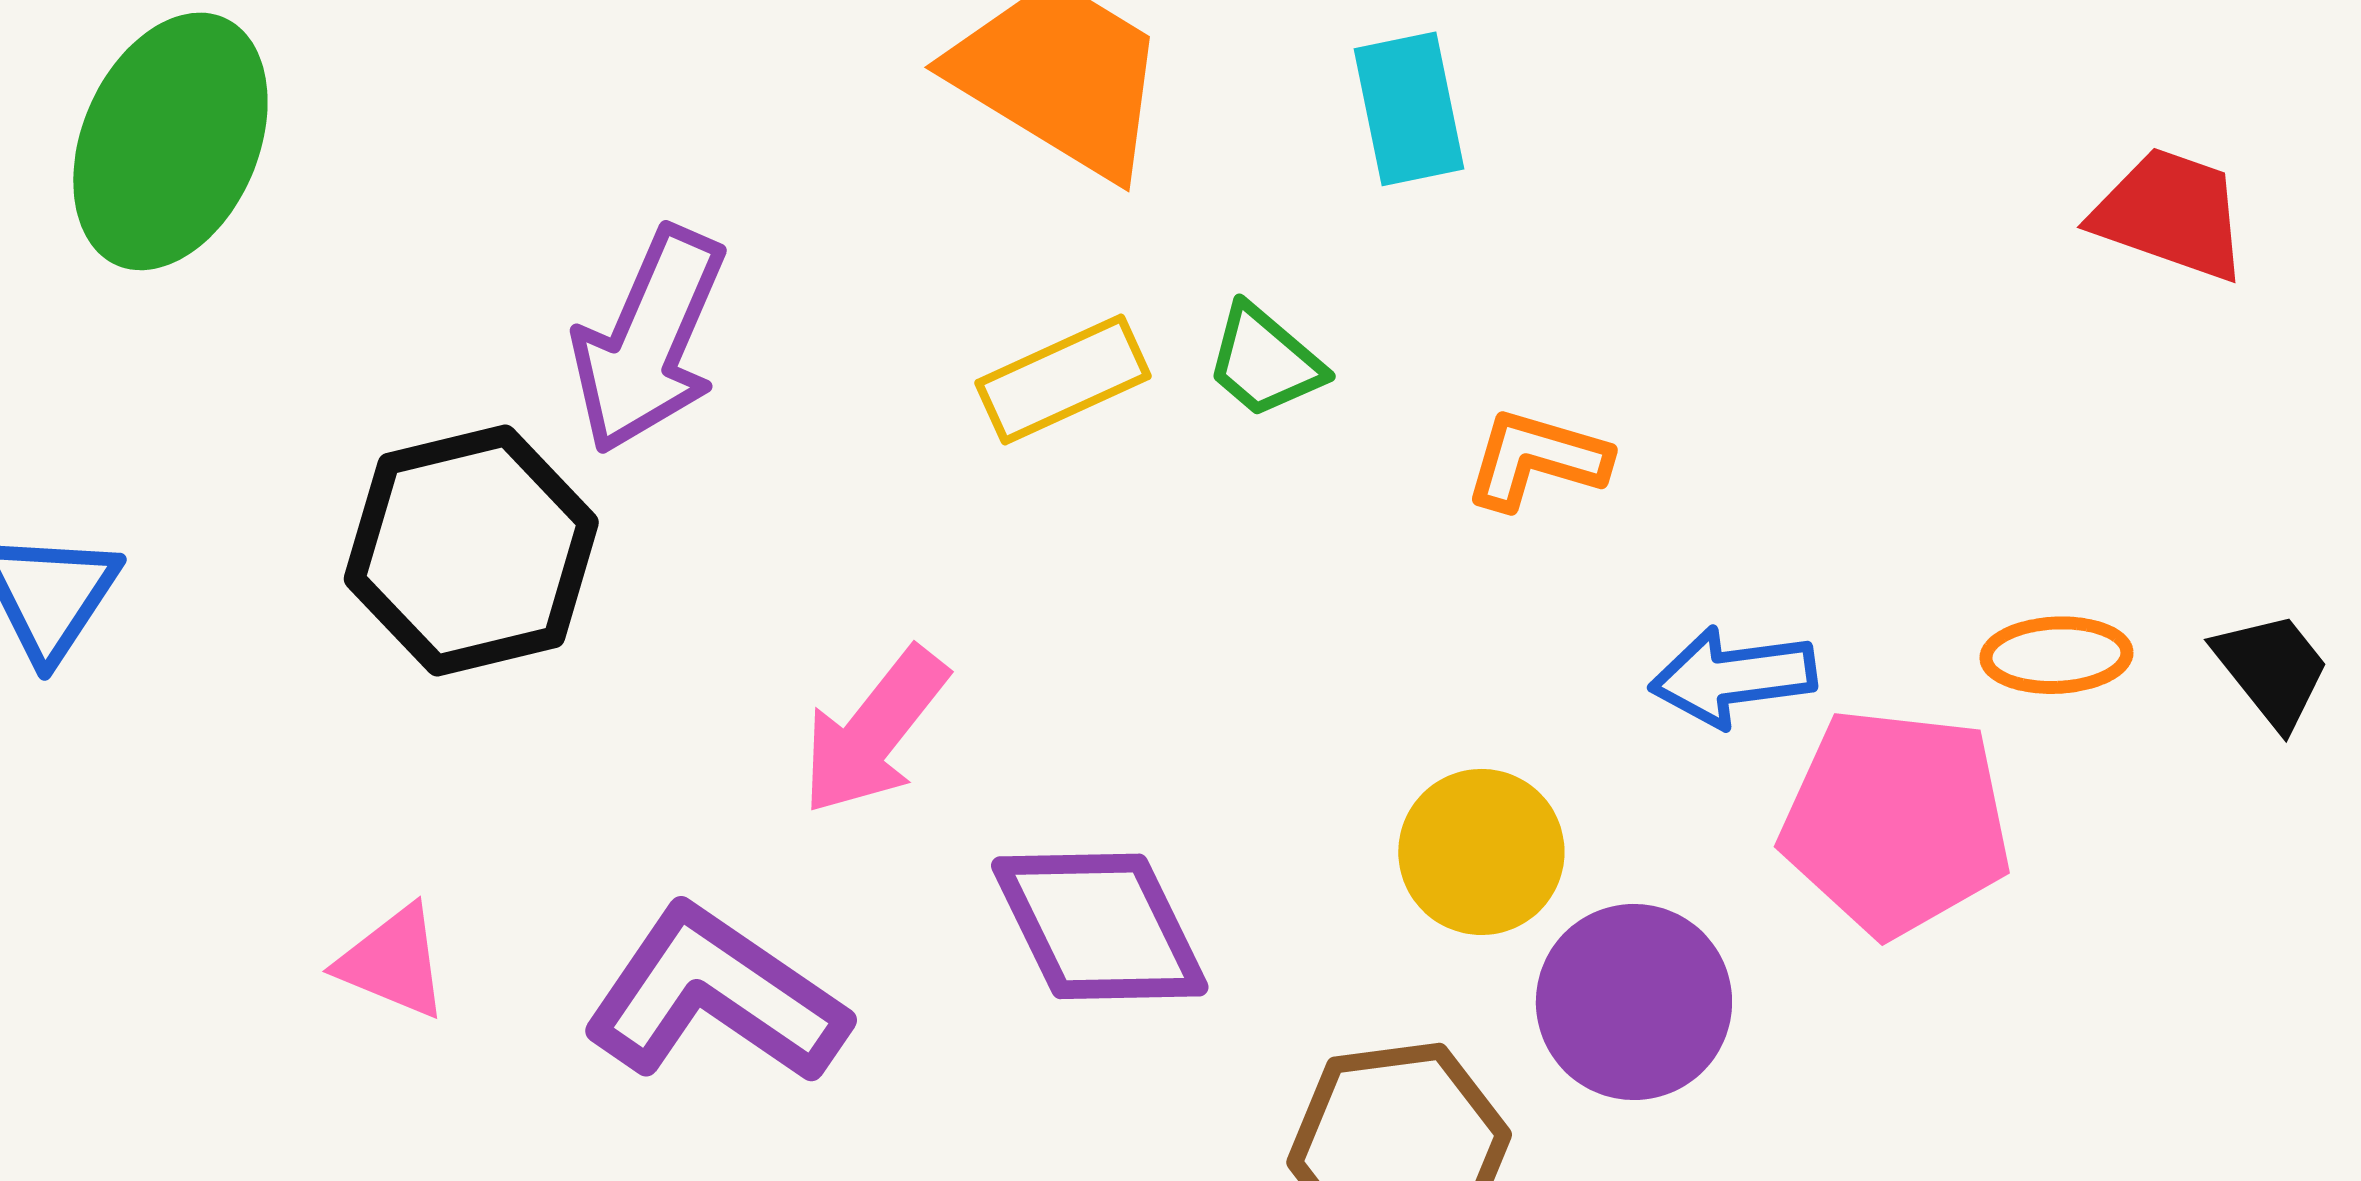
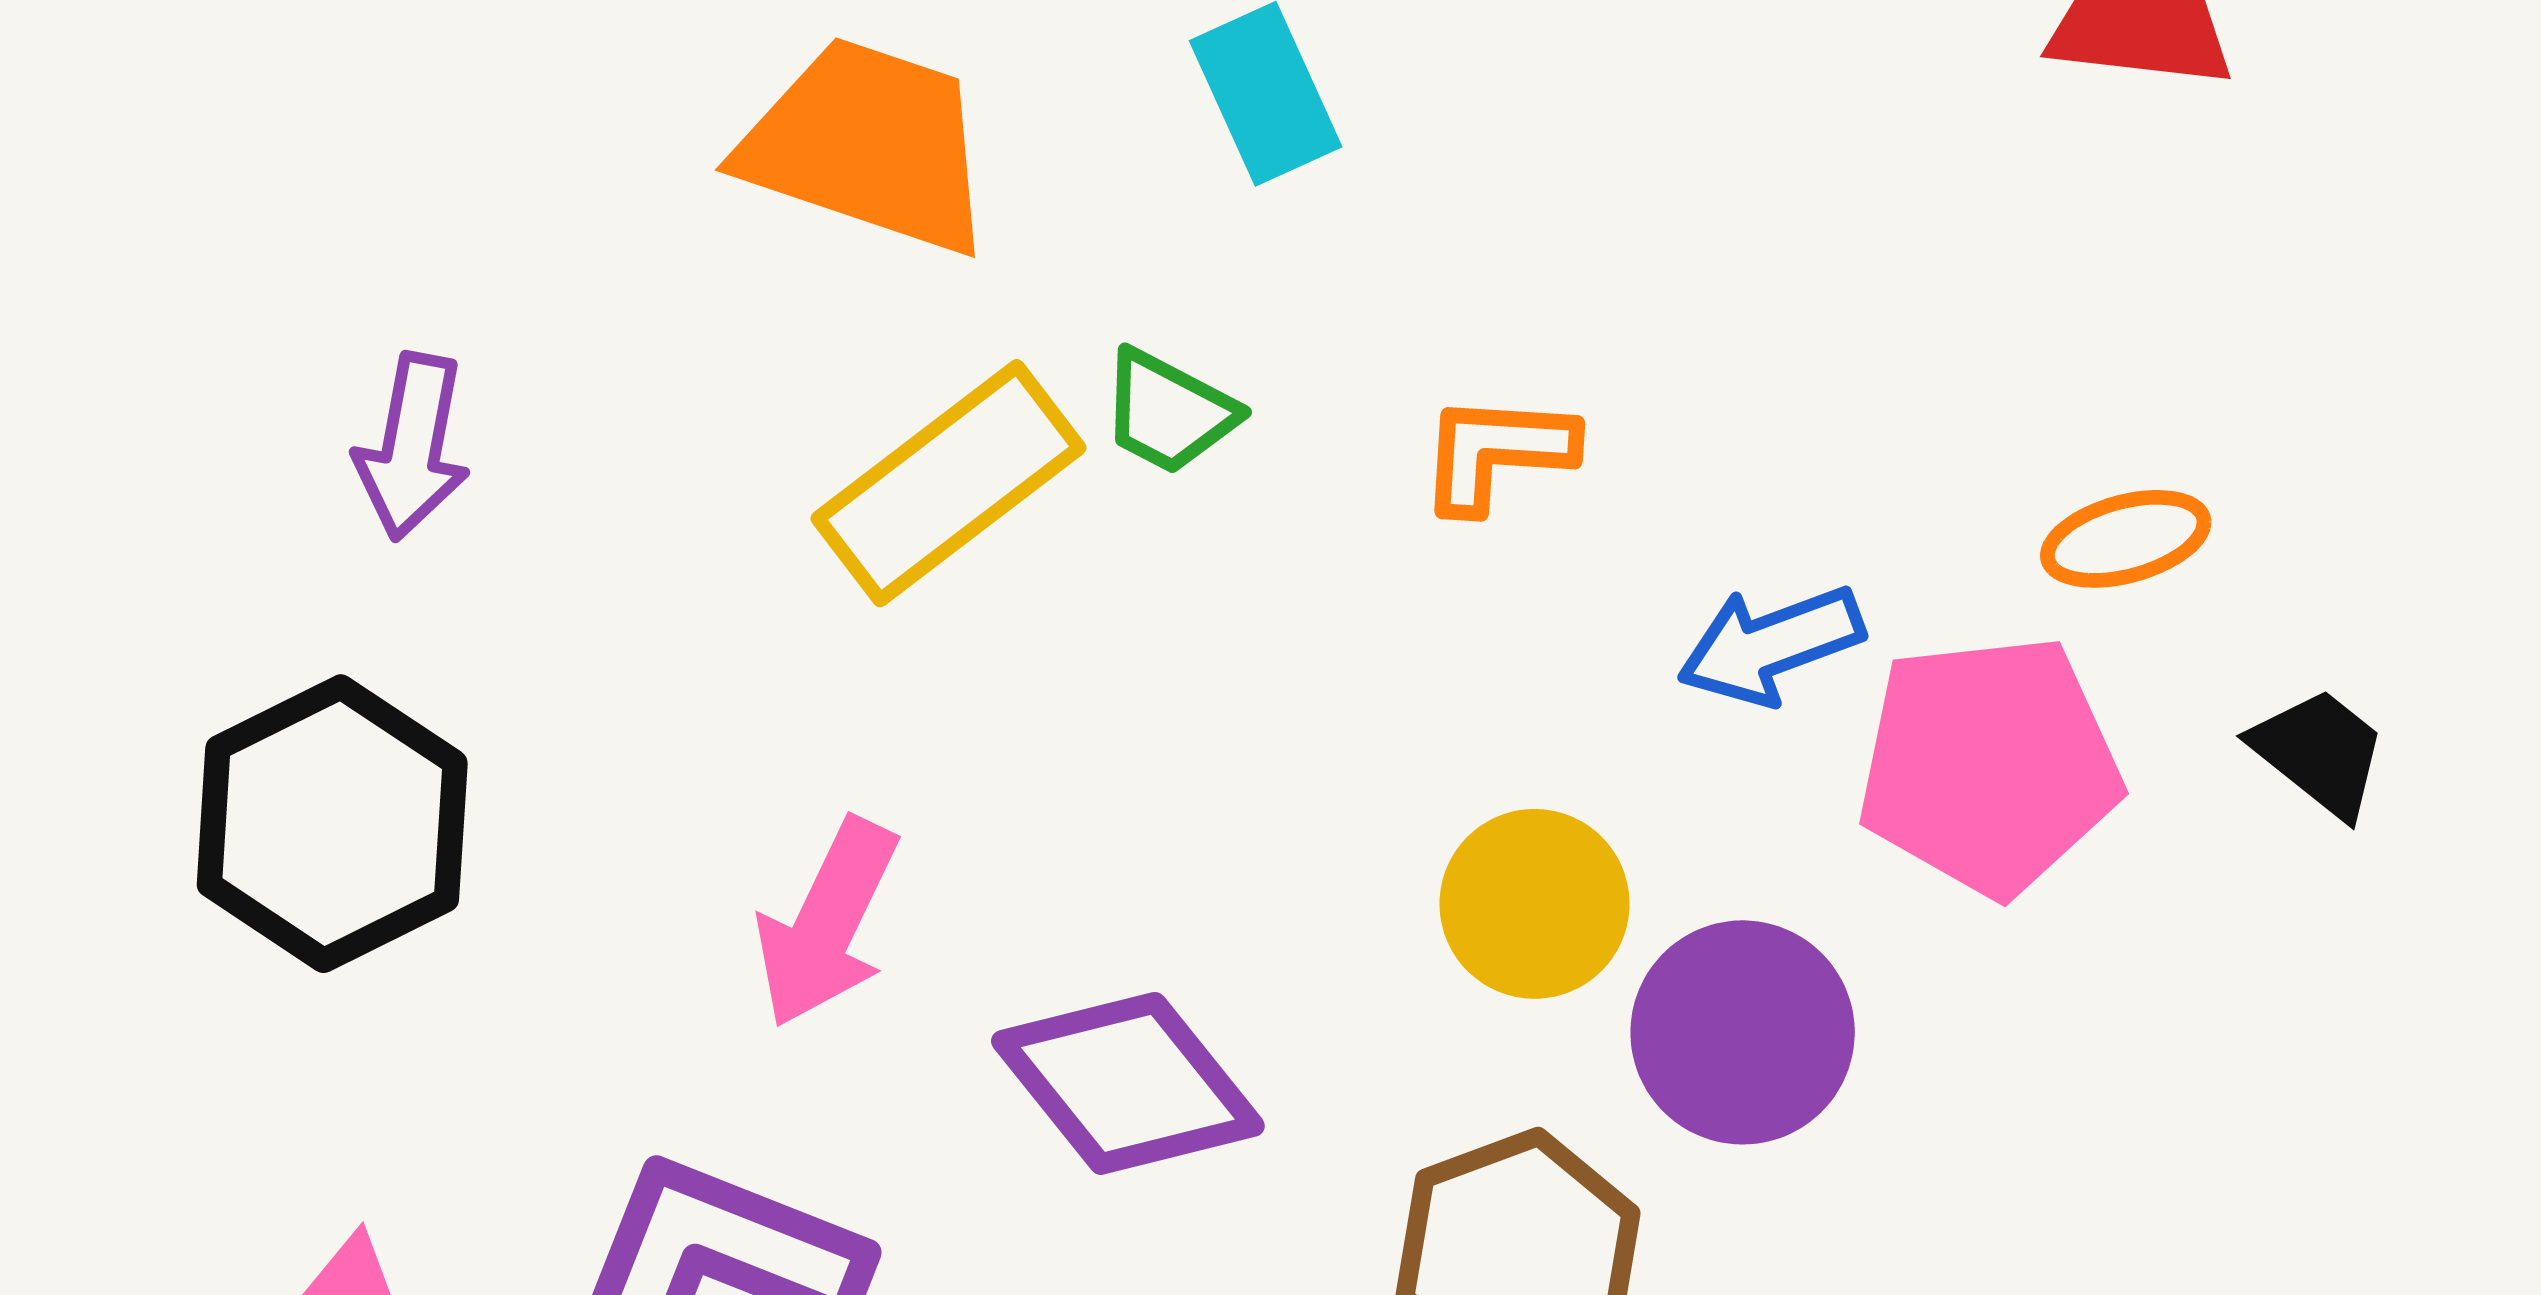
purple arrow: (649, 340) -> (412, 447), moved, size x0.7
yellow rectangle: (1063, 379) -> (948, 483), size x1.4
black trapezoid: (2272, 670) -> (2319, 752), moved

